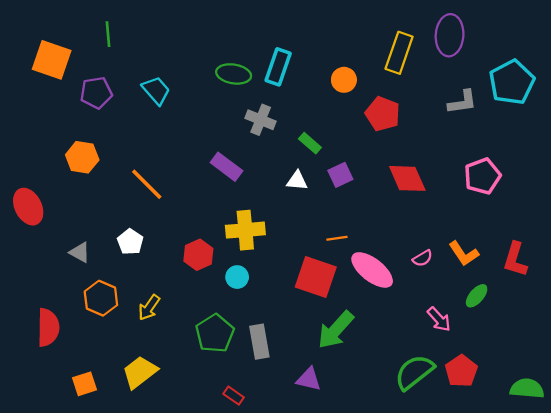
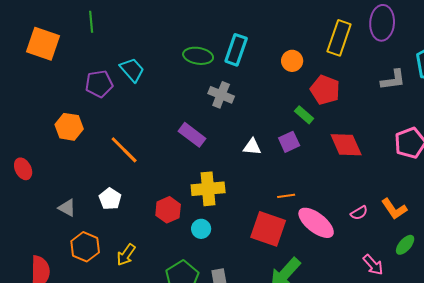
purple pentagon: (96, 93) -> (99, 84), moved
green rectangle: (310, 143) -> (304, 115), moved
red ellipse: (28, 207) -> (23, 169), size x0.7

